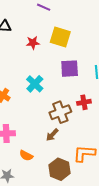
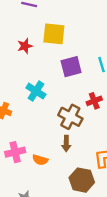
brown cross: (60, 112) -> (70, 117), turned -30
brown arrow: (52, 135) -> (66, 144), turned -32
orange semicircle: (26, 156) -> (40, 160), moved

